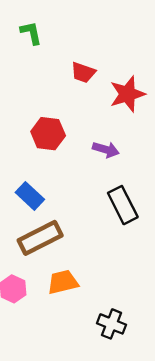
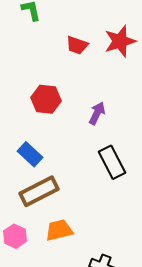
red star: (127, 94) -> (120, 41), moved
purple arrow: (106, 150) -> (97, 113), turned -80

